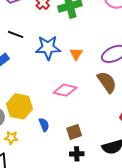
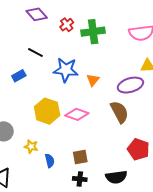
yellow hexagon: (20, 106) -> (47, 111), moved
blue semicircle: (44, 125) -> (50, 161), moved
yellow star: (11, 138) -> (31, 147), moved

